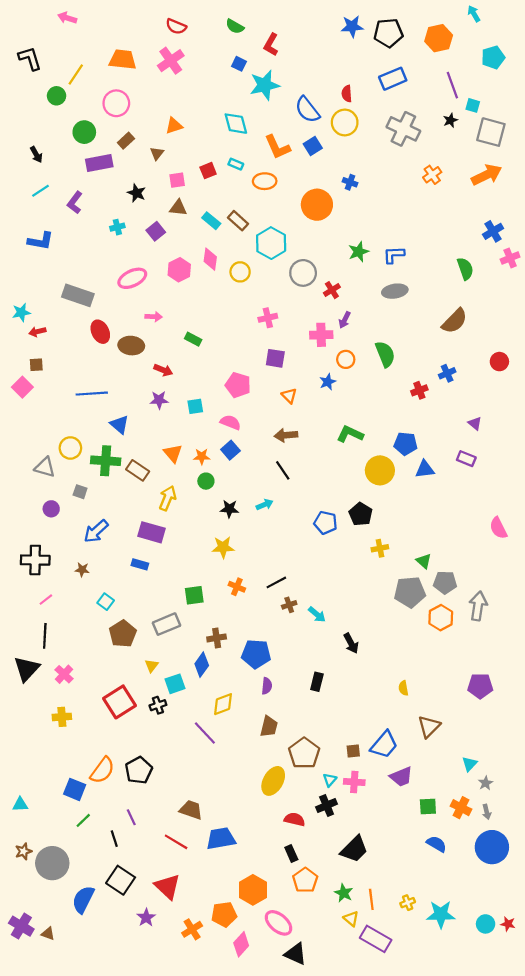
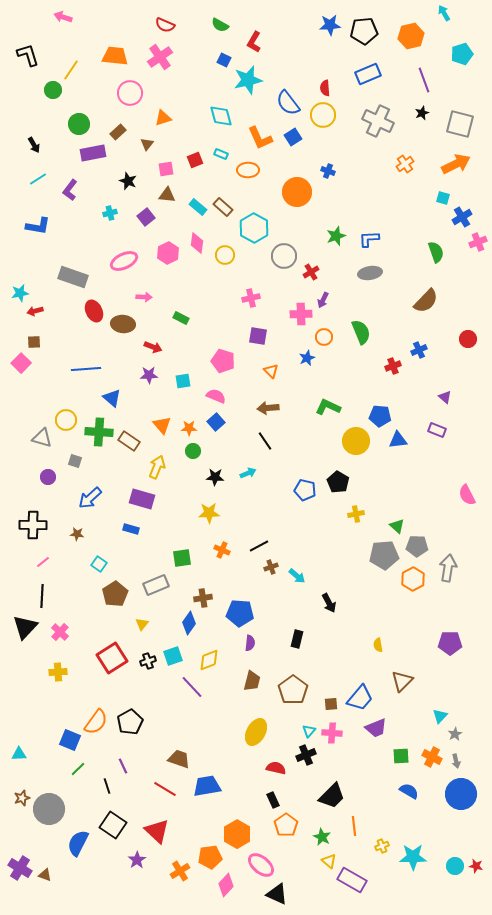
pink circle: (116, 103) -> (130, 93), moved
cyan square: (473, 105) -> (443, 198), moved
cyan square: (175, 684) -> (173, 656), moved
brown pentagon: (304, 753) -> (293, 690), moved
orange line: (371, 899) -> (354, 826), moved

